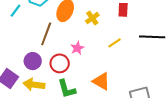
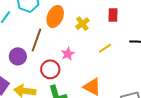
purple circle: (33, 61) -> (18, 56), moved

